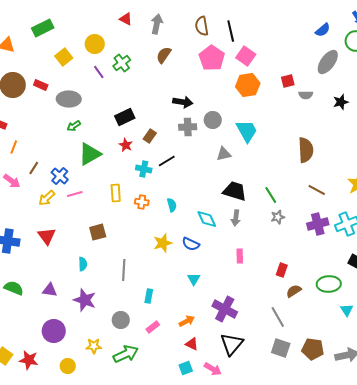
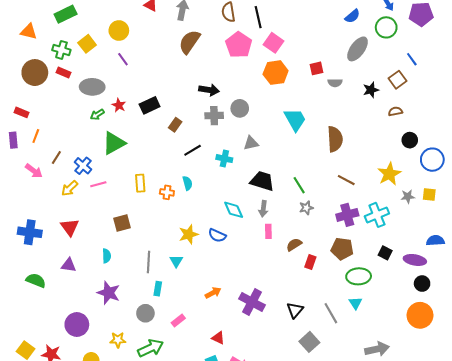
brown semicircle: (164, 55) -> (190, 42), size x1.4
green cross: (122, 63) -> (61, 50), moved, turned -36
cyan trapezoid: (247, 131) -> (295, 120), moved
red star: (126, 145) -> (119, 105), moved
cyan cross: (144, 169) -> (224, 159), moved
cyan semicircle: (172, 205) -> (187, 183), moved
pink rectangle: (240, 256) -> (268, 231), moved
cyan triangle: (194, 279) -> (176, 261), moved
purple triangle: (50, 290) -> (69, 265), moved
brown semicircle: (294, 291) -> (294, 245), moved
cyan rectangle: (149, 296) -> (158, 289), moved
cyan triangle: (347, 310) -> (355, 303), moved
gray line: (278, 317) -> (331, 313), moved
orange arrow: (187, 321) -> (213, 293), moved
black triangle: (232, 344) -> (295, 310), moved, size x0.7
gray square: (281, 348) -> (309, 342), turned 30
brown pentagon: (313, 349) -> (342, 249), moved

